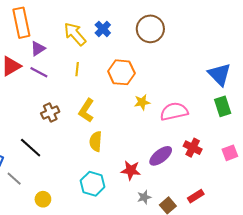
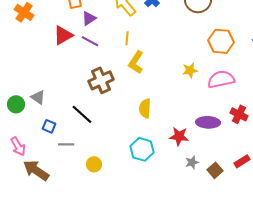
orange hexagon: (121, 72) -> (221, 41), moved
yellow L-shape: (86, 110) -> (136, 62), moved
brown cross: (50, 113) -> (101, 80), size x1.4
purple ellipse: (161, 156) -> (208, 122), turned 40
gray line: (14, 179) -> (66, 144), turned -42

